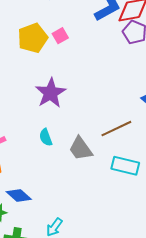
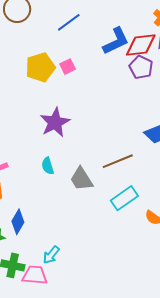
cyan rectangle: (125, 166) -> (124, 198), turned -52
blue diamond: (19, 196) -> (18, 222), turned 75

